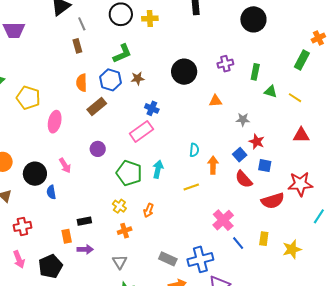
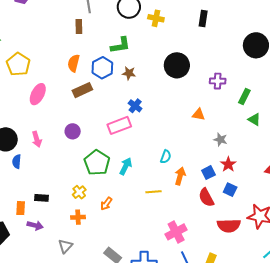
black circle: (184, 72) -> (177, 65), moved

